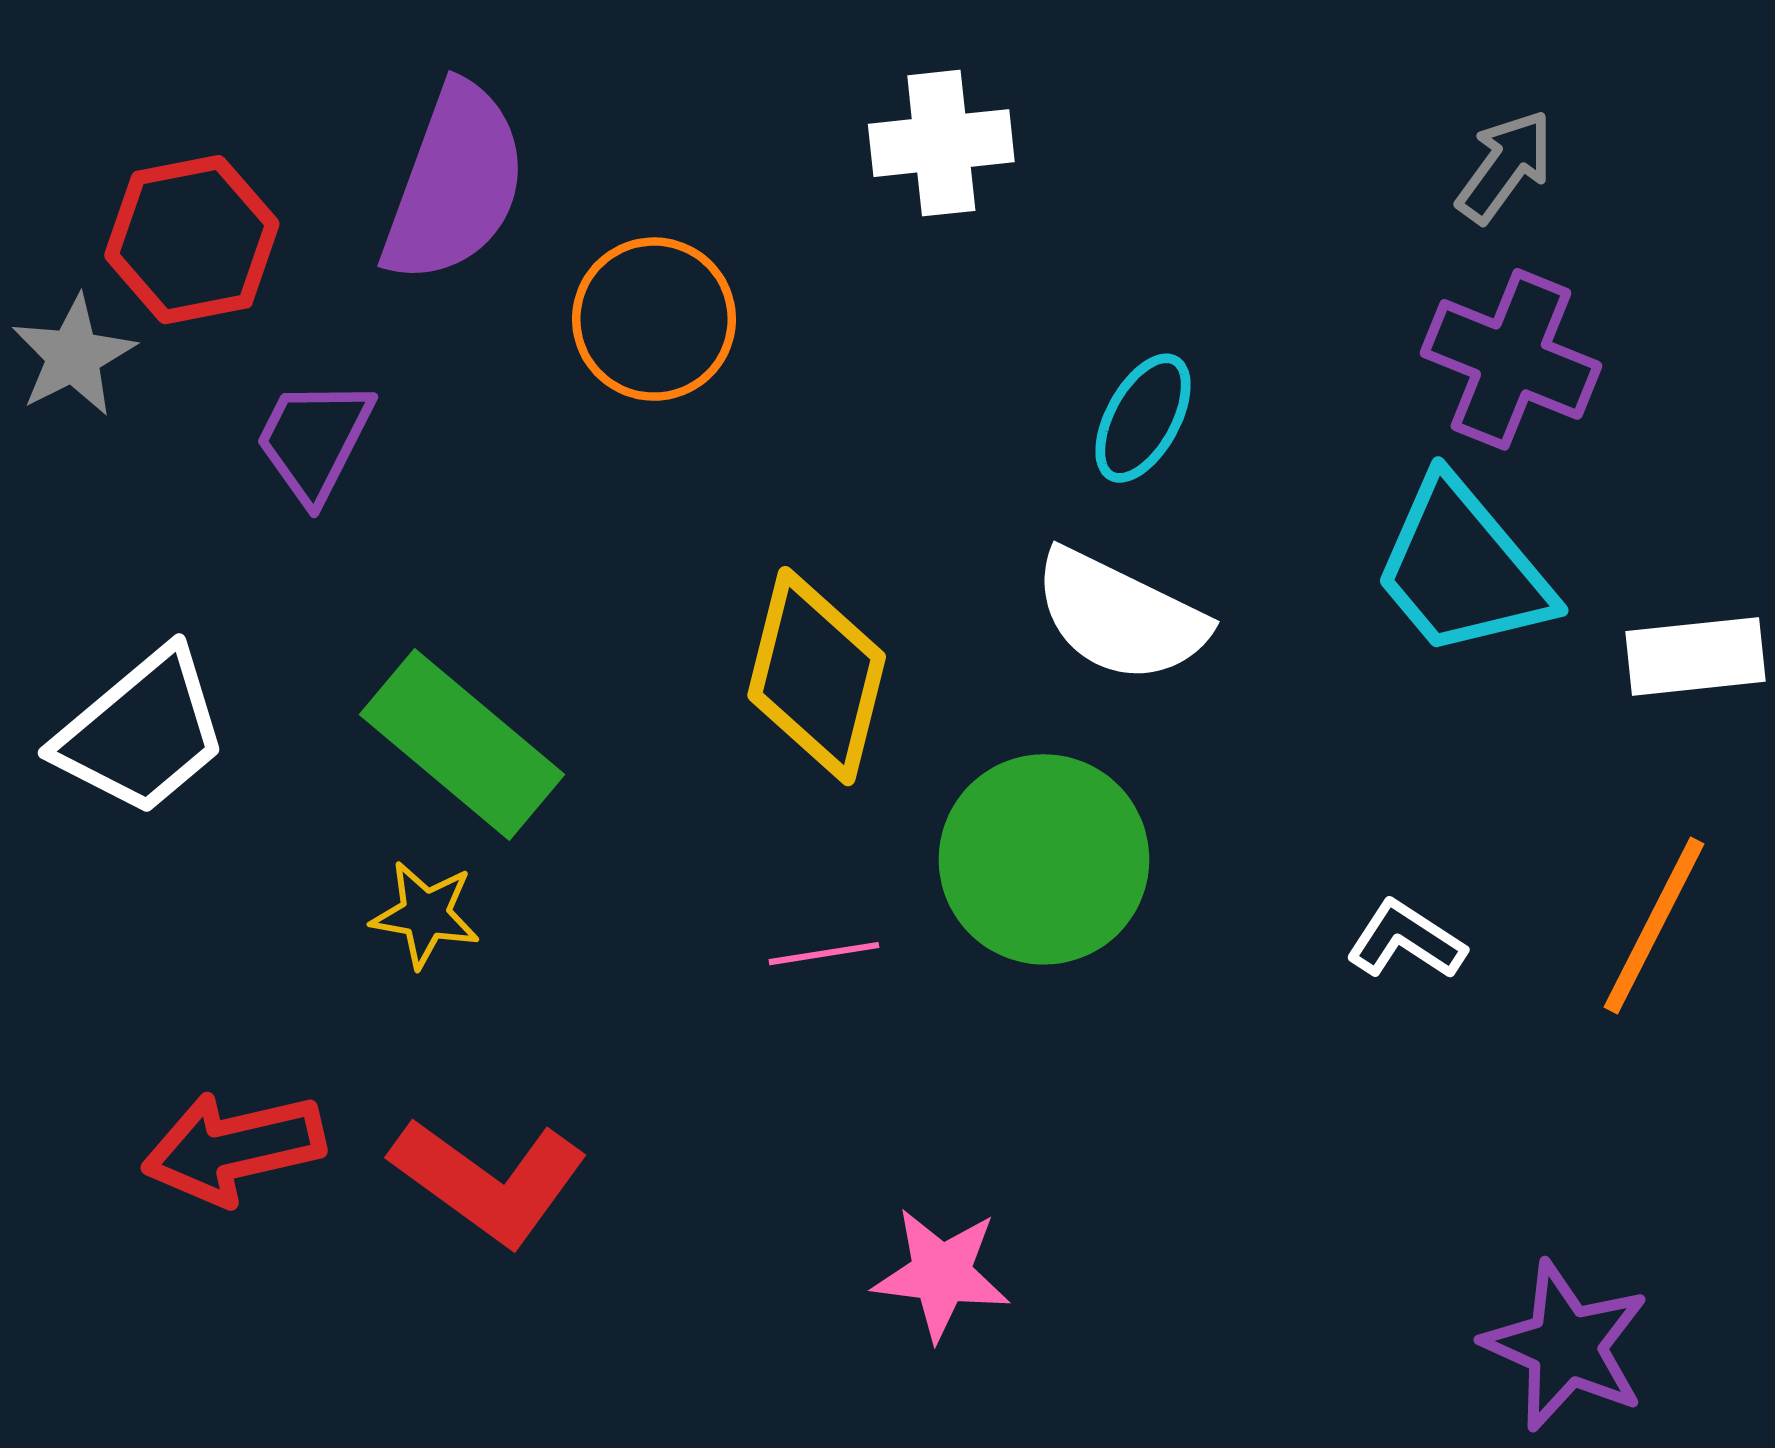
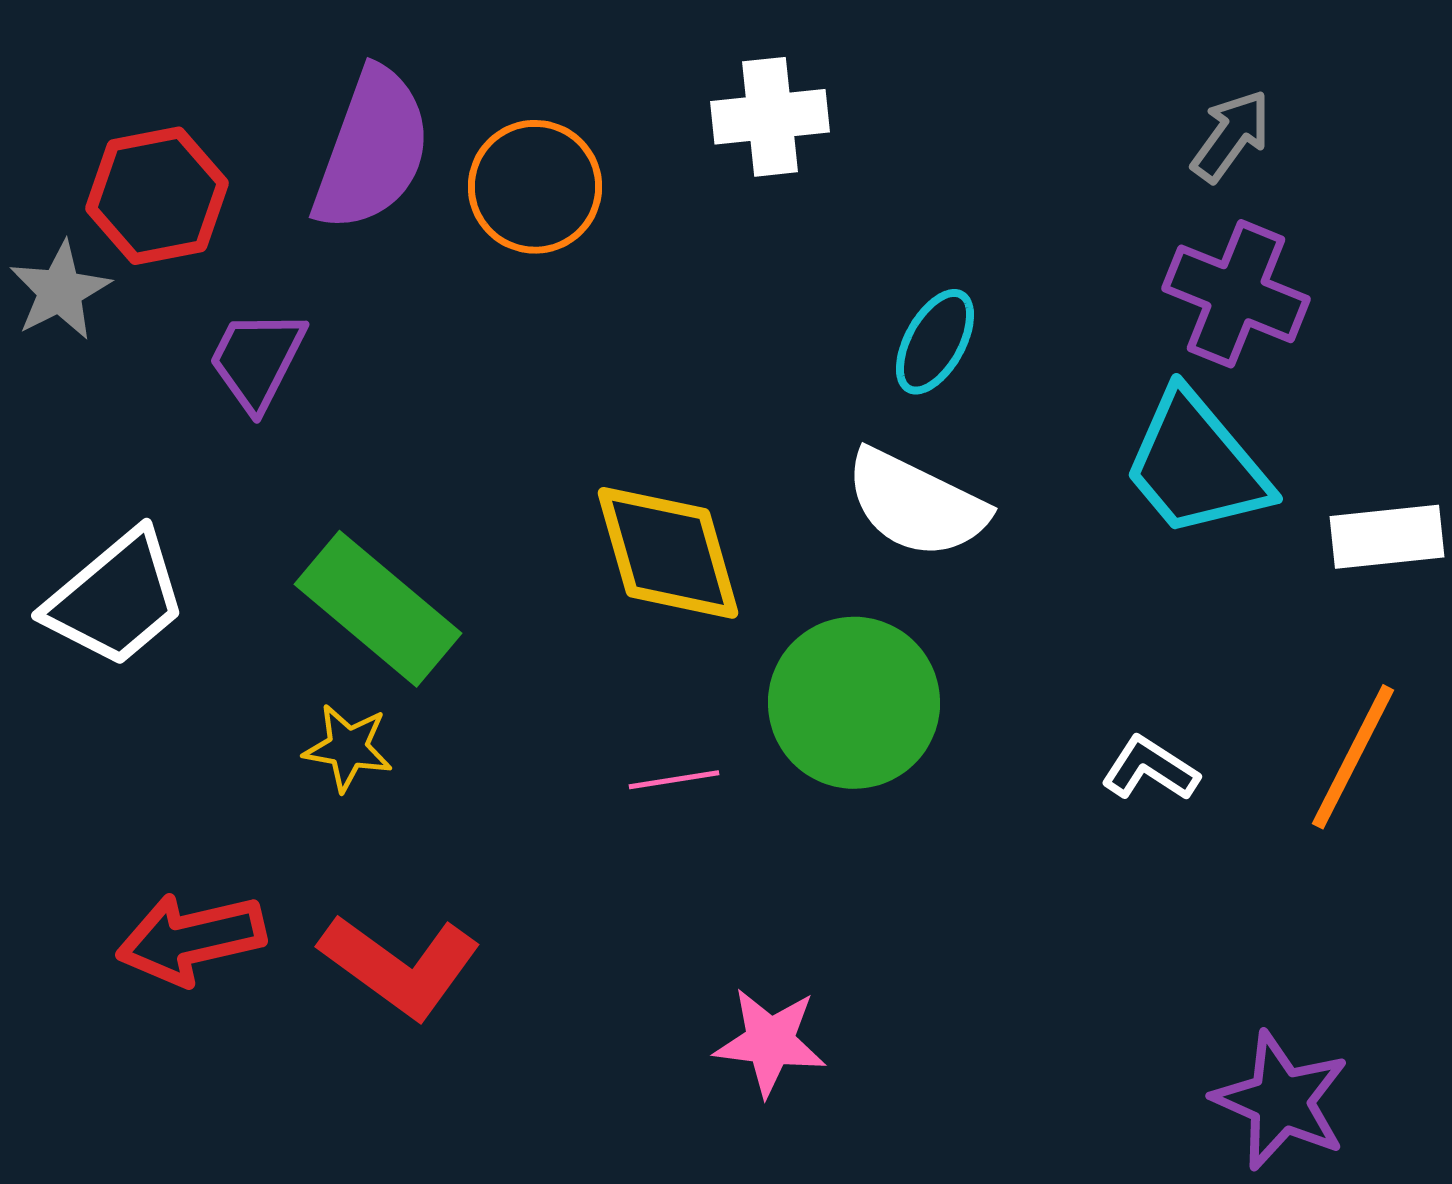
orange circle: (654, 319) -> (535, 187), moved
yellow diamond: (817, 676) -> (668, 553), turned -30

